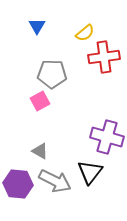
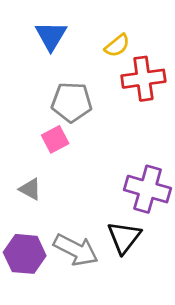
blue triangle: (37, 26) -> (51, 36), size x1.4
gray triangle: (40, 151) -> (30, 189), moved

